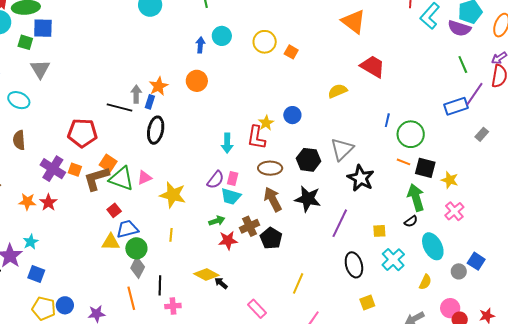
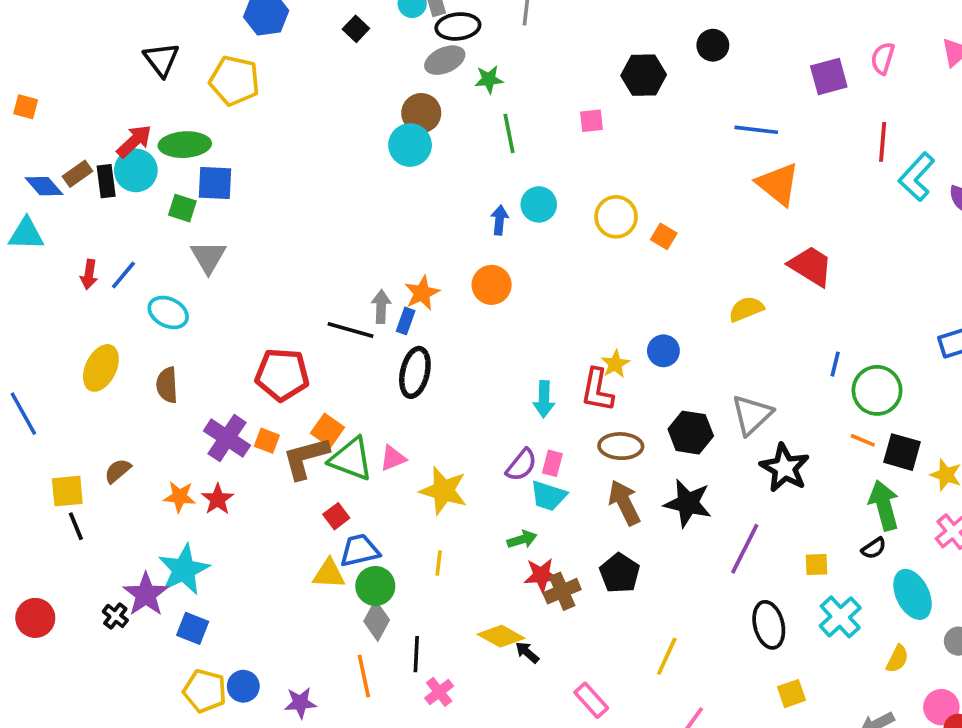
brown cross: (250, 226) -> (562, 591), moved
cyan star: (31, 242) -> (184, 570), size x1.8
pink cross: (173, 306) -> (439, 692), turned -35

